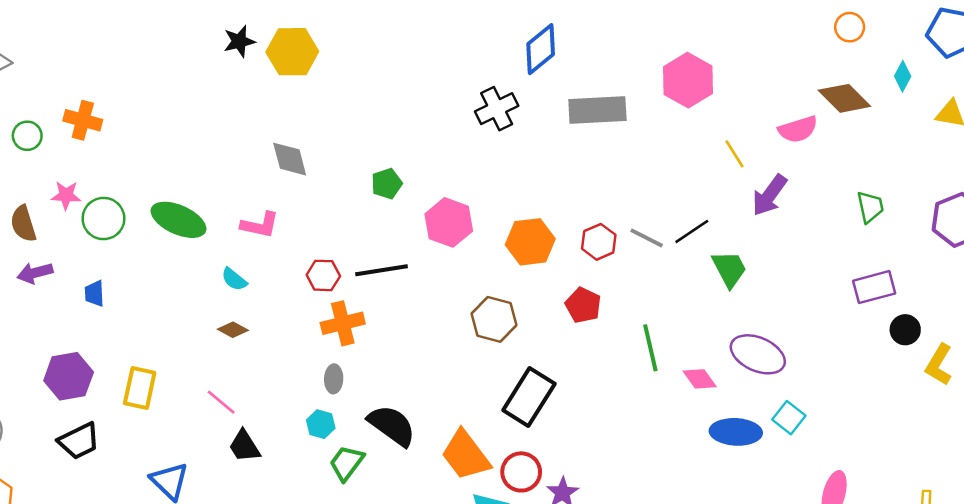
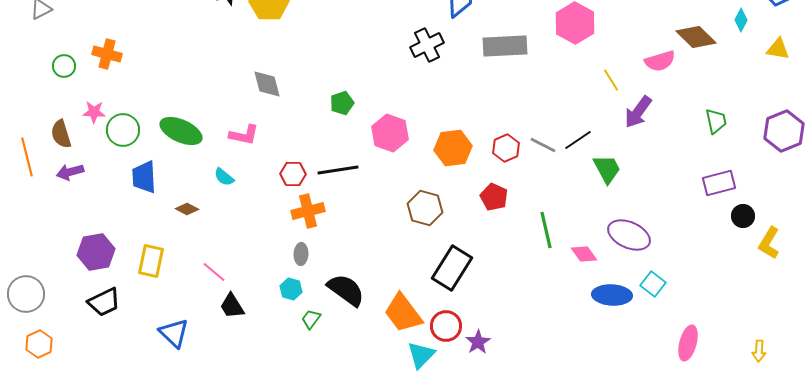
blue trapezoid: (94, 294) -> (144, 177), moved, size x1.6
brown diamond: (233, 330) -> (187, 209), moved
green trapezoid: (347, 463) -> (311, 319), size x0.7

